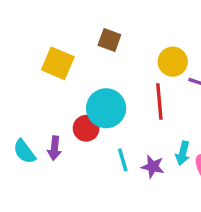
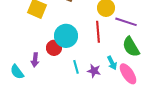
cyan semicircle: (24, 152) -> (17, 72), moved
cyan arrow: (183, 153) -> (112, 63), turned -40

